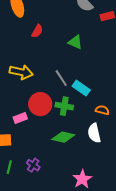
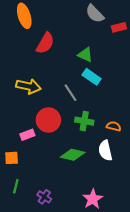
red semicircle: (37, 31) -> (45, 43), size x1.5
cyan rectangle: (81, 88) -> (92, 77), moved
green cross: (64, 106) -> (84, 121), moved
purple cross: (33, 165) -> (44, 197), moved

